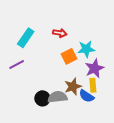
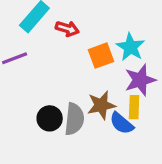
red arrow: (60, 33) -> (67, 29), moved
cyan star: (86, 49) -> (130, 47), turned 30
gray semicircle: (57, 97) -> (74, 119), turned 96

